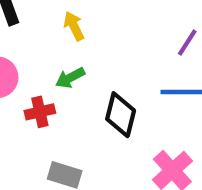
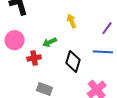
yellow arrow: (74, 26) -> (71, 21), moved

